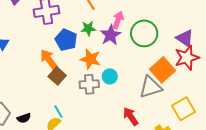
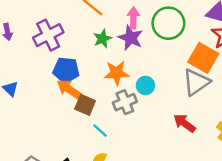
blue pentagon: (66, 40) -> (66, 70), moved
cyan line: (58, 112) -> (100, 131), moved

